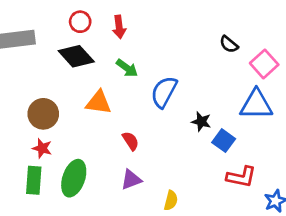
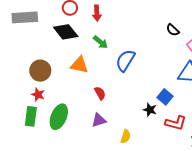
black star: (201, 122) -> (150, 110), moved

